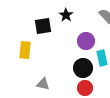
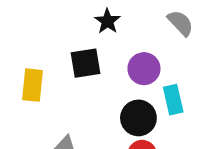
black square: (43, 26) -> (85, 63), moved

